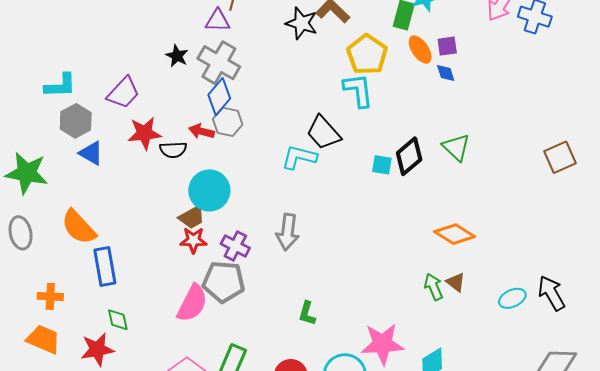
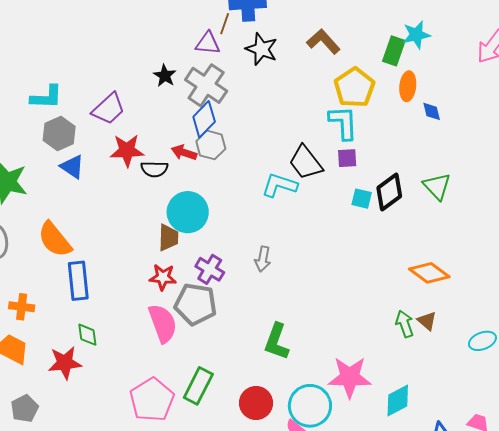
black star: (302, 23) -> (261, 49), moved
purple square: (447, 46) -> (347, 158), moved
orange ellipse: (420, 50) -> (408, 86), turned 36
brown trapezoid: (192, 217) -> (168, 238), turned -64
gray arrow: (288, 232) -> (263, 259), size x0.7
red star: (193, 240) -> (163, 277), moved
pink semicircle: (192, 303) -> (163, 323), turned -51
green L-shape: (307, 313) -> (277, 342), size x1.5

